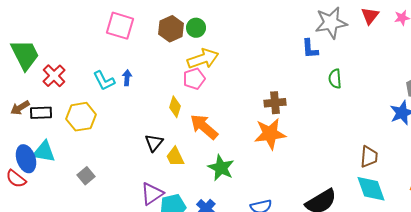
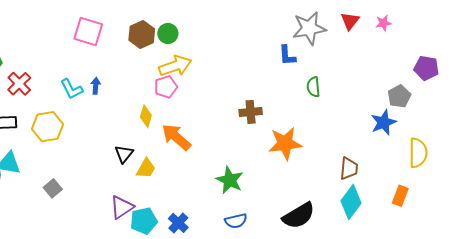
orange star: (270, 134) -> (285, 143), moved
yellow trapezoid: (175, 157) -> (146, 169), turned -125
green star: (221, 168) -> (230, 180), moved
cyan diamond: (371, 189) -> (351, 202), turned 56

